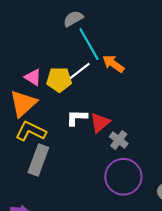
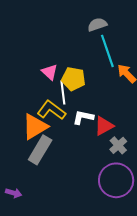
white line: (79, 71) -> (63, 93), moved, turned -70
orange triangle: (23, 103) -> (35, 127), moved
yellow L-shape: (31, 131) -> (51, 110), moved

